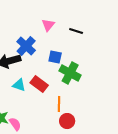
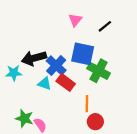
black line: (76, 31) -> (105, 26), turned -56
blue cross: (26, 46) -> (56, 66), moved
blue square: (55, 57) -> (83, 54), size x1.6

